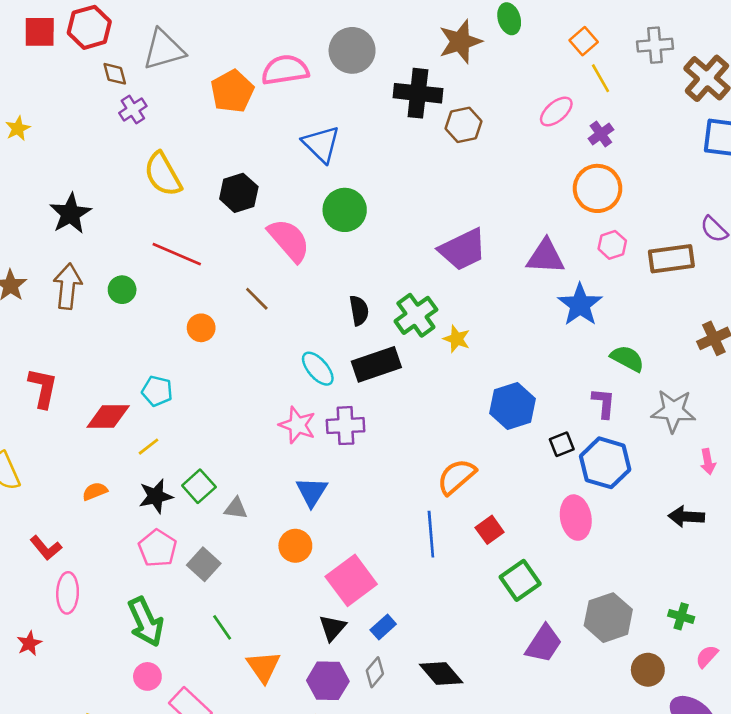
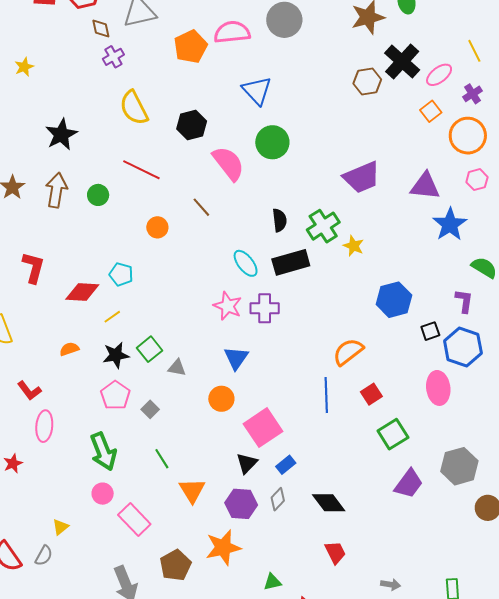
orange square: (584, 41) -> (431, 111), moved
black cross: (418, 93) -> (402, 61), moved, turned 33
gray square: (204, 564) -> (150, 409), size x0.7

